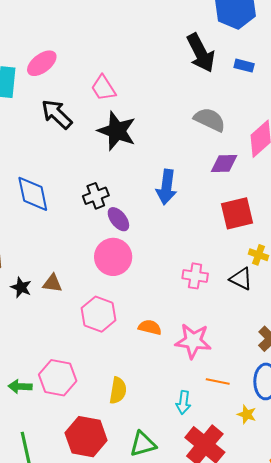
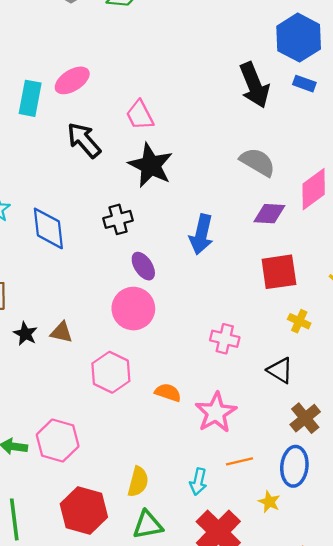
blue rectangle: (244, 66) -> (304, 84), moved
black cross: (96, 196) -> (118, 219), moved
black triangle: (241, 279) -> (280, 370), moved
pink star: (193, 341) -> (216, 413), turned 30
orange line: (218, 382) -> (240, 461), turned -30
yellow semicircle: (118, 390) -> (138, 482), moved

